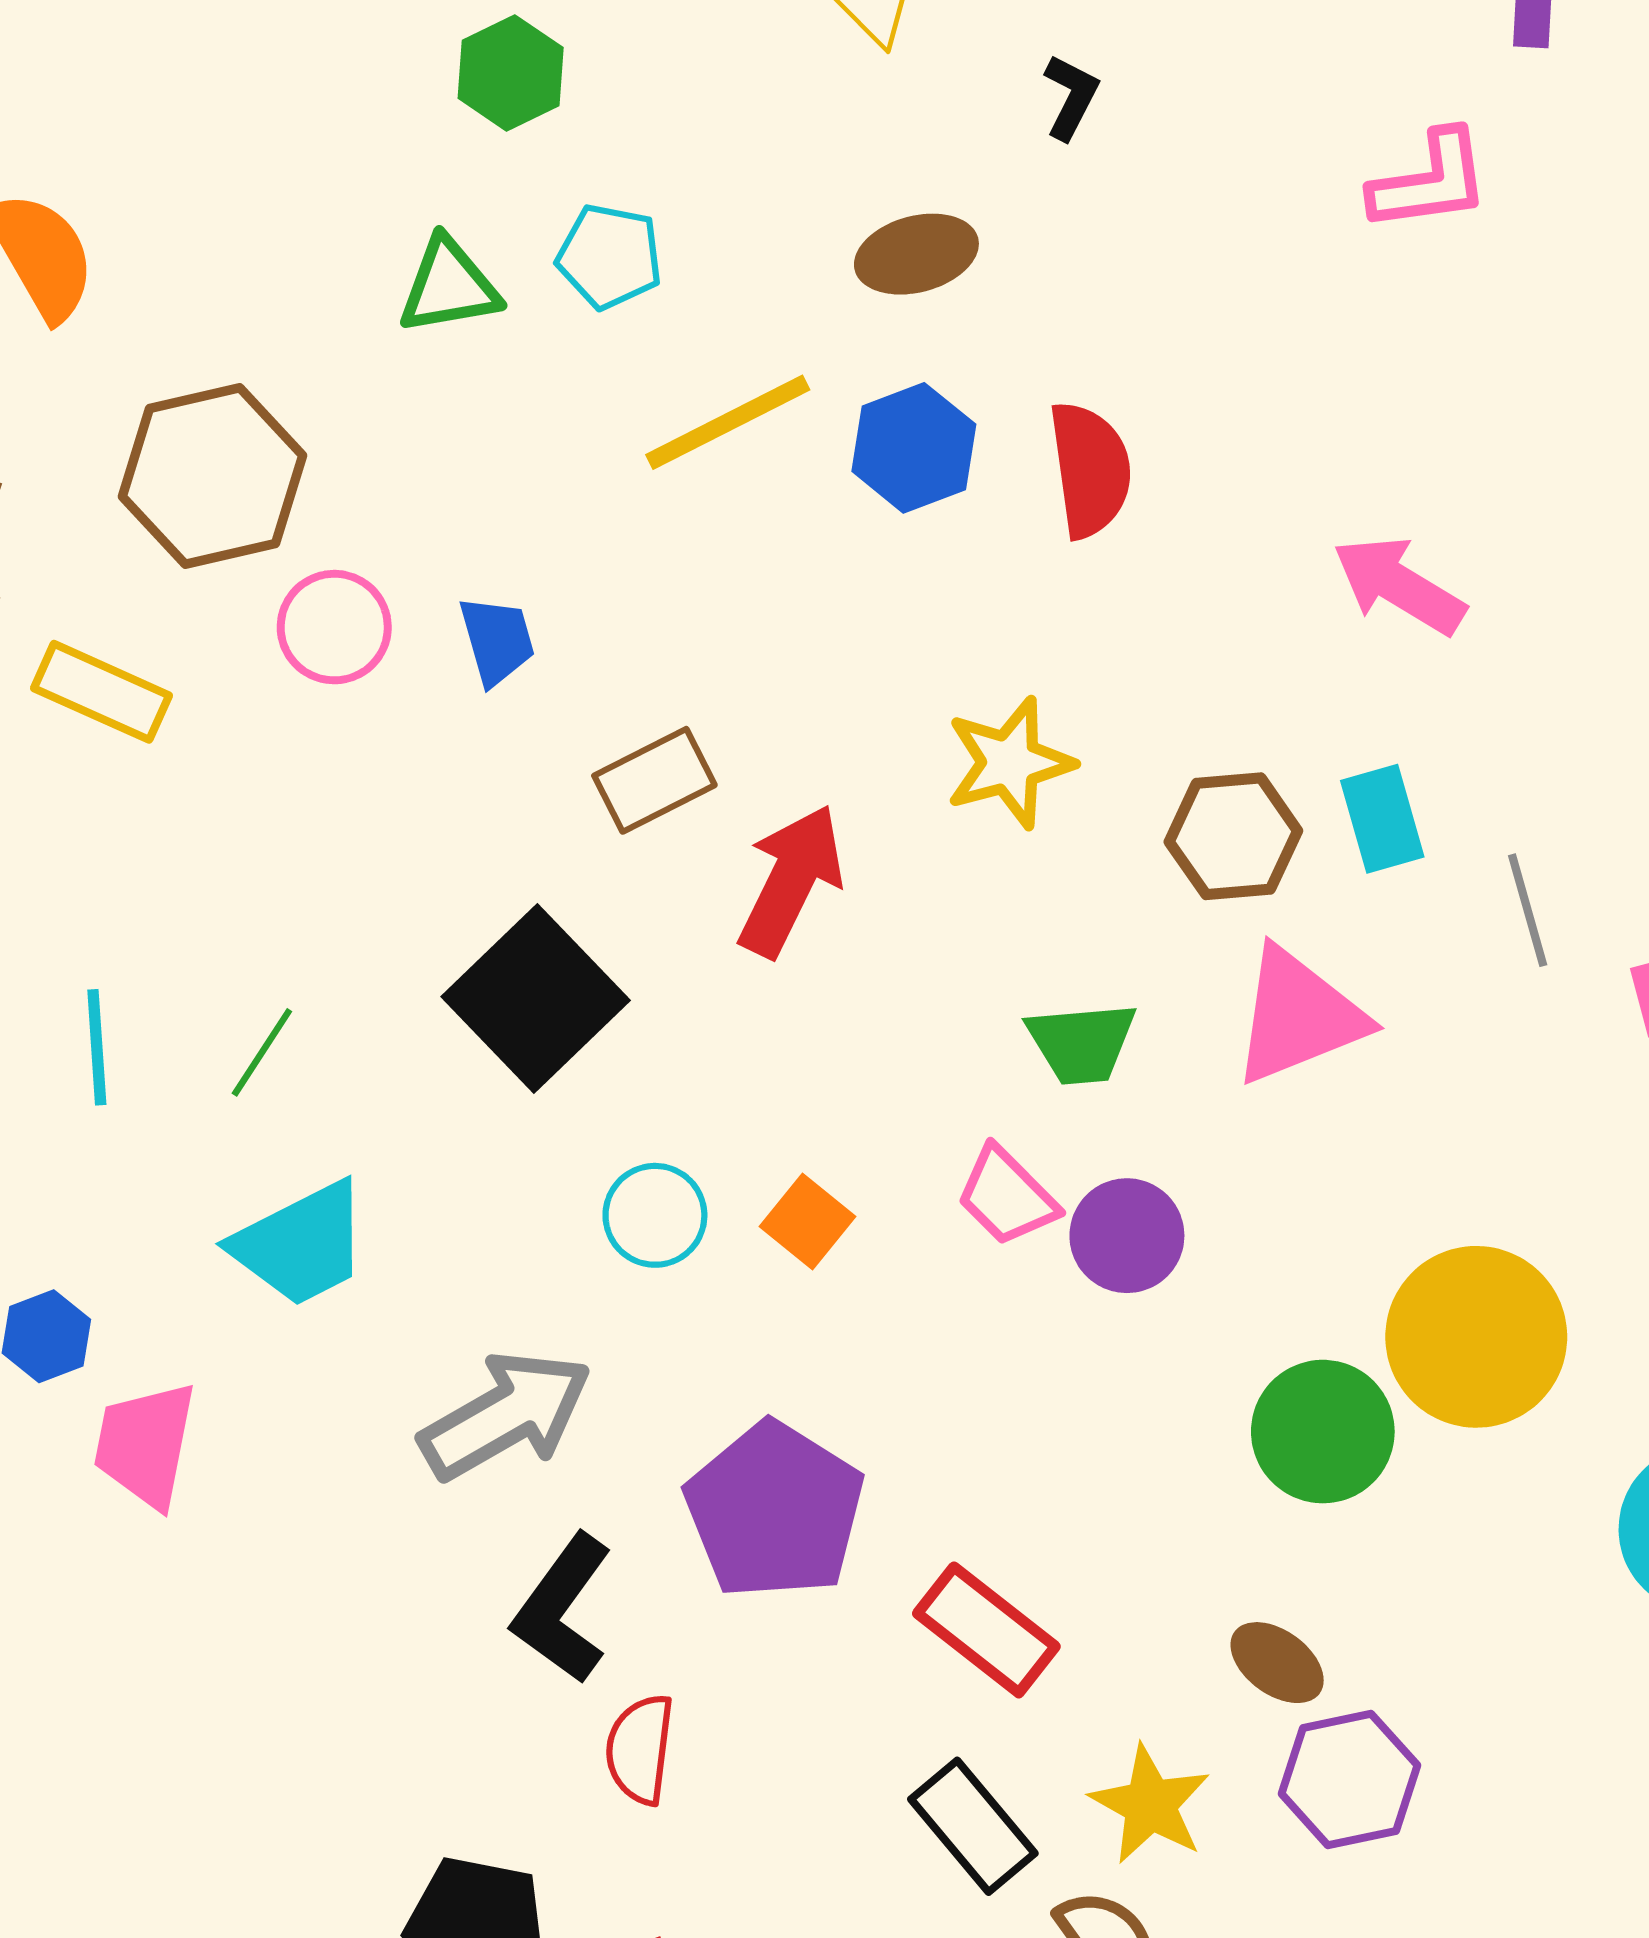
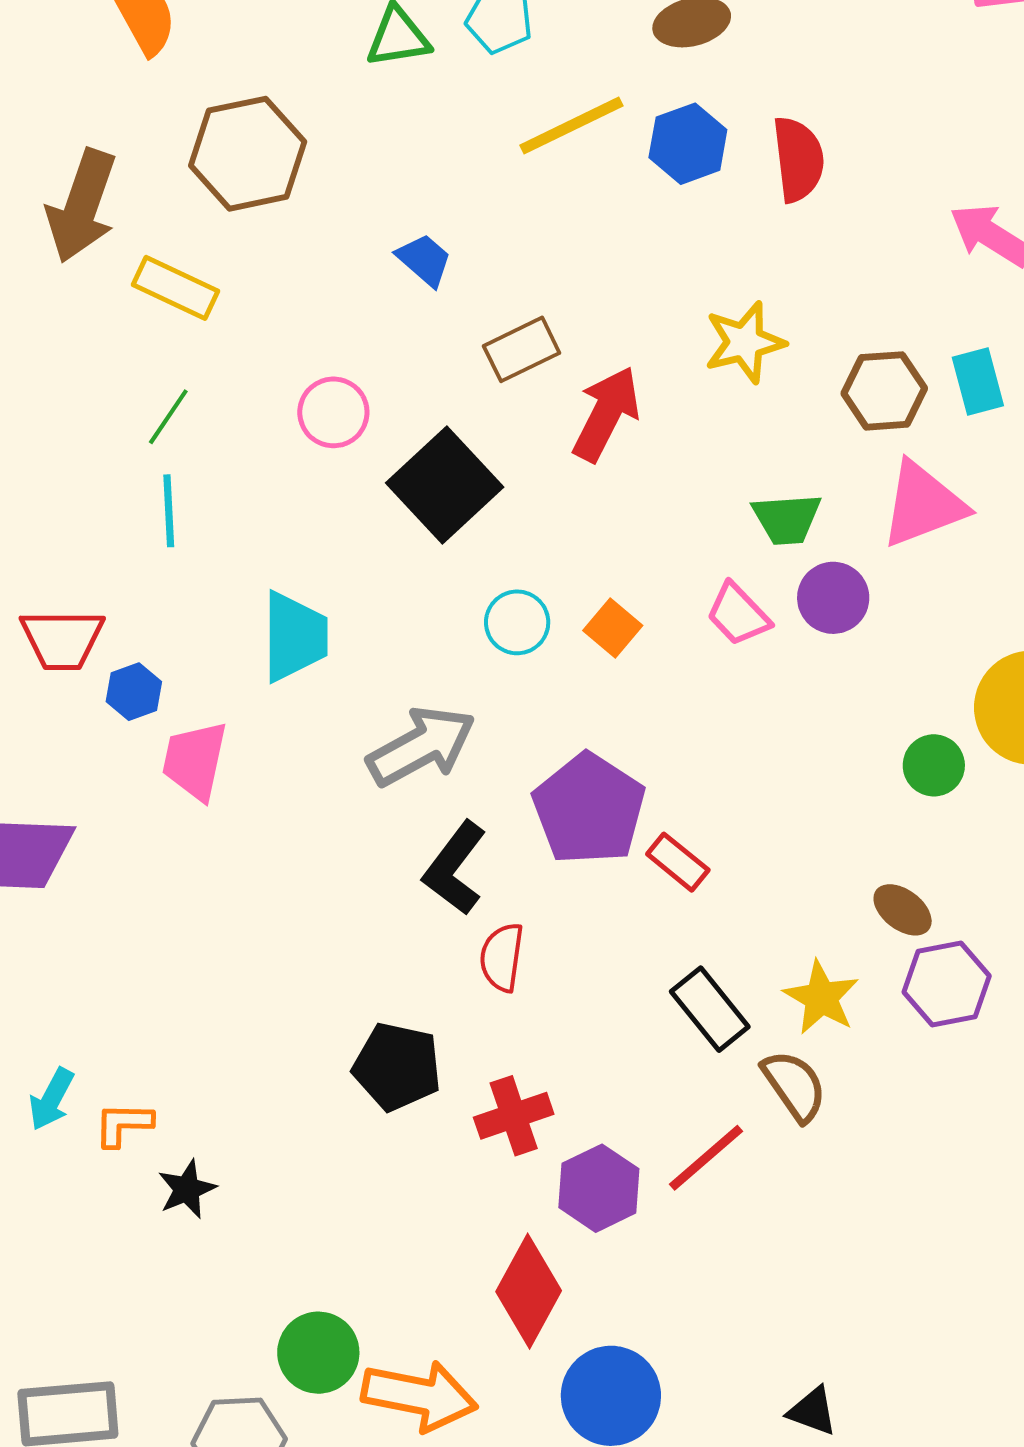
pink circle: (334, 627) -> (333, 412), moved
blue trapezoid: (497, 640) -> (424, 260), turned -34
green line: (262, 1052) -> (168, 417), moved
purple circle: (1127, 1236) -> (833, 598), moved
cyan trapezoid: (301, 1244) -> (295, 637), turned -64
green circle: (1323, 1432) -> (934, 765), size x0.7
red rectangle: (986, 1630) -> (678, 862), moved, size x0.7

